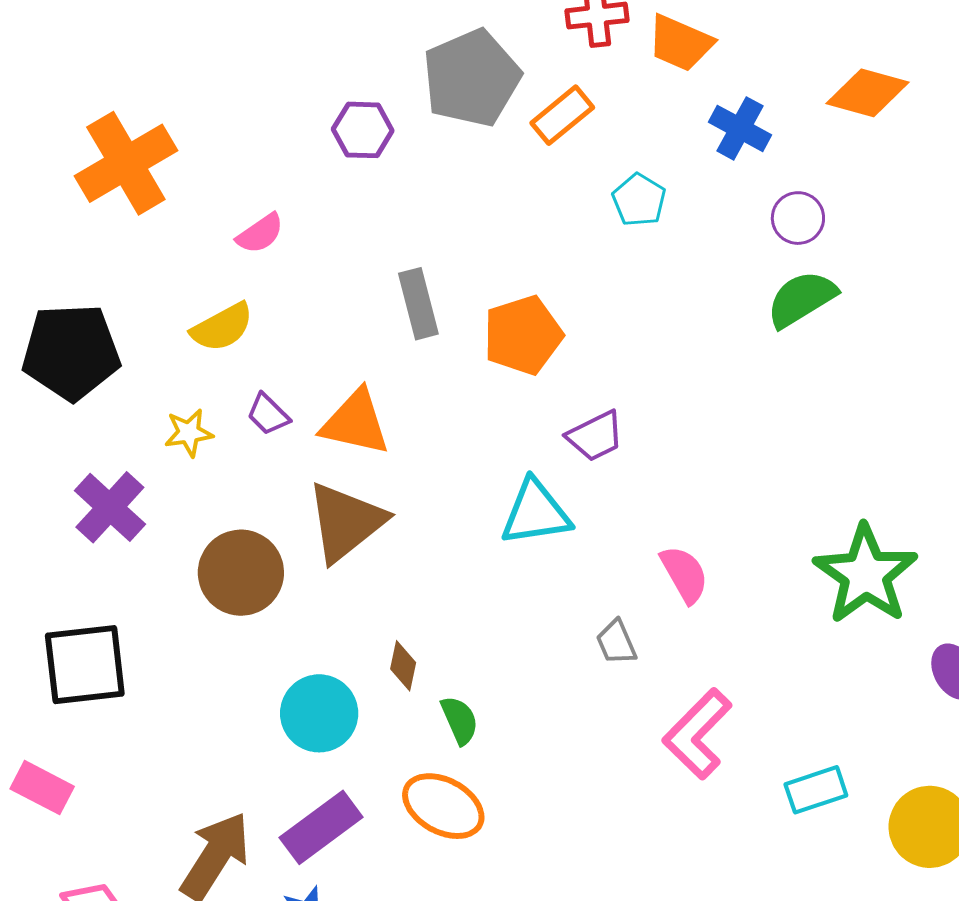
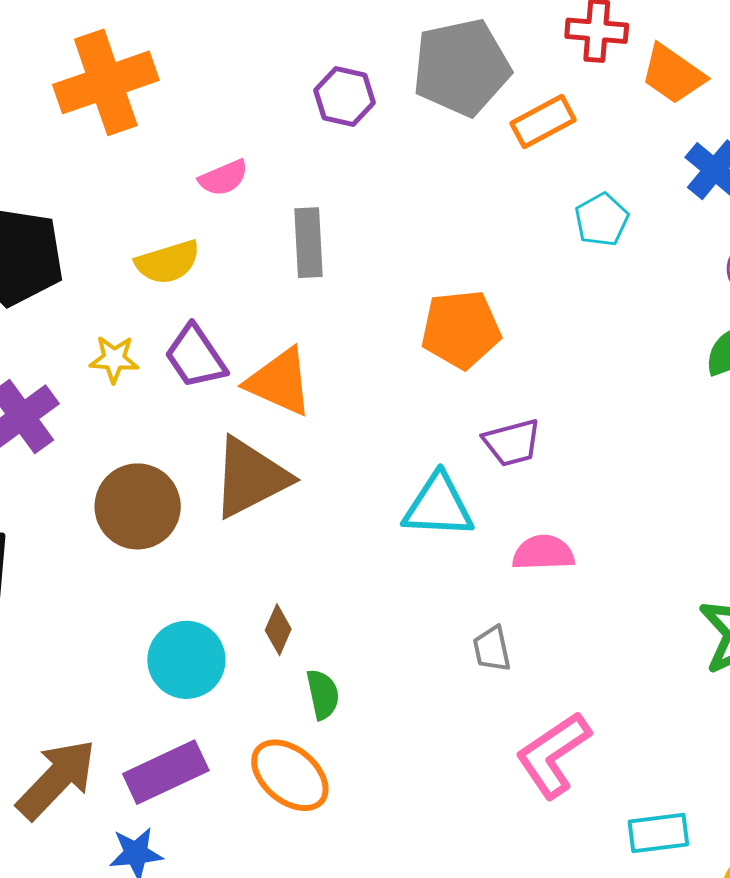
gray rectangle: (418, 304) -> (308, 243), moved
purple trapezoid: (268, 414) -> (195, 357), size x1.5
pink semicircle: (684, 574) -> (543, 553), moved, turned -74

